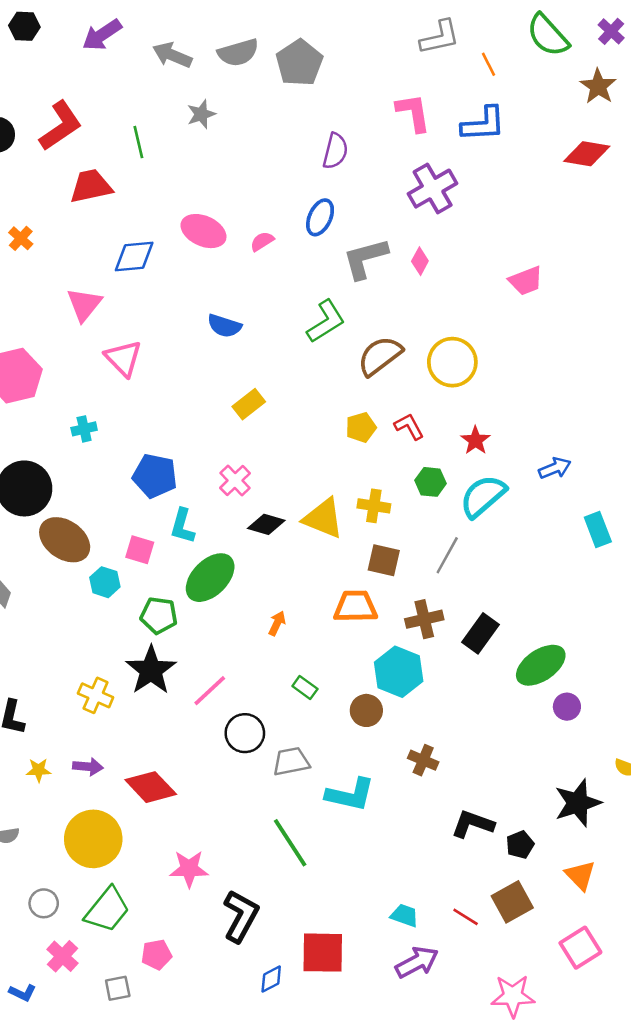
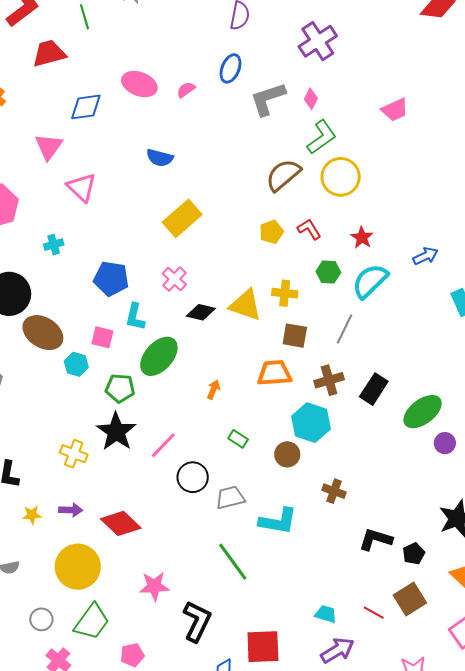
green L-shape: (326, 321) -> (322, 137), moved
yellow rectangle: (249, 404) -> (182, 218), size x1.5

